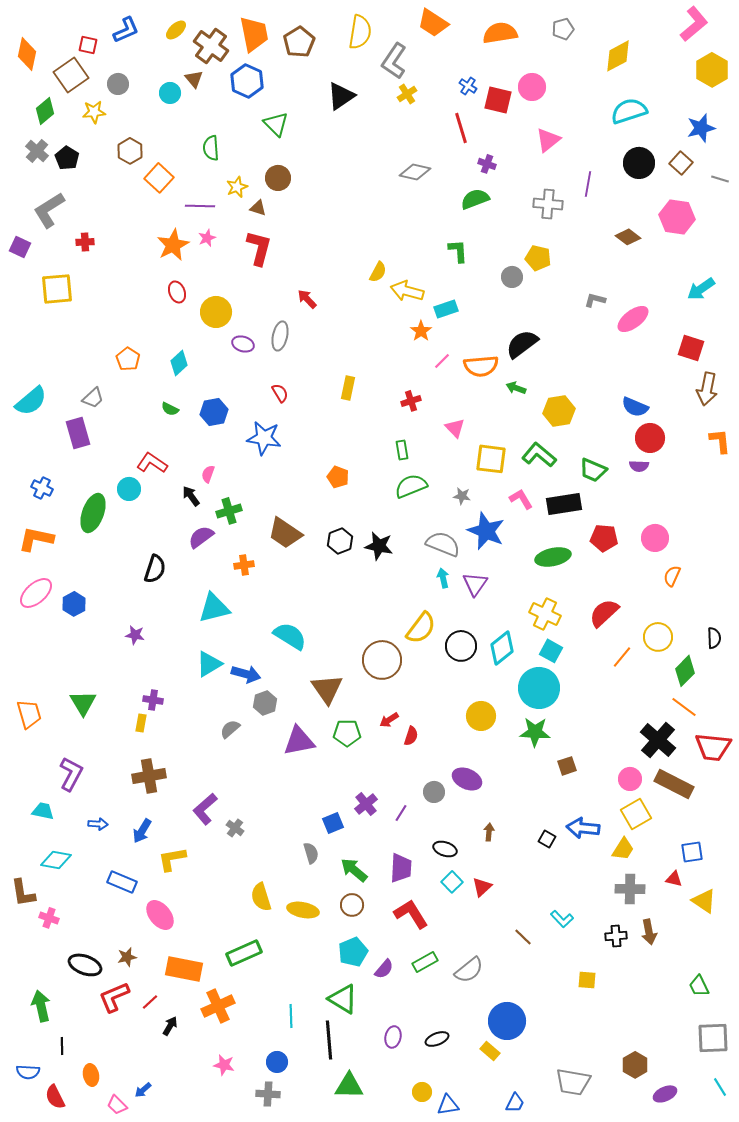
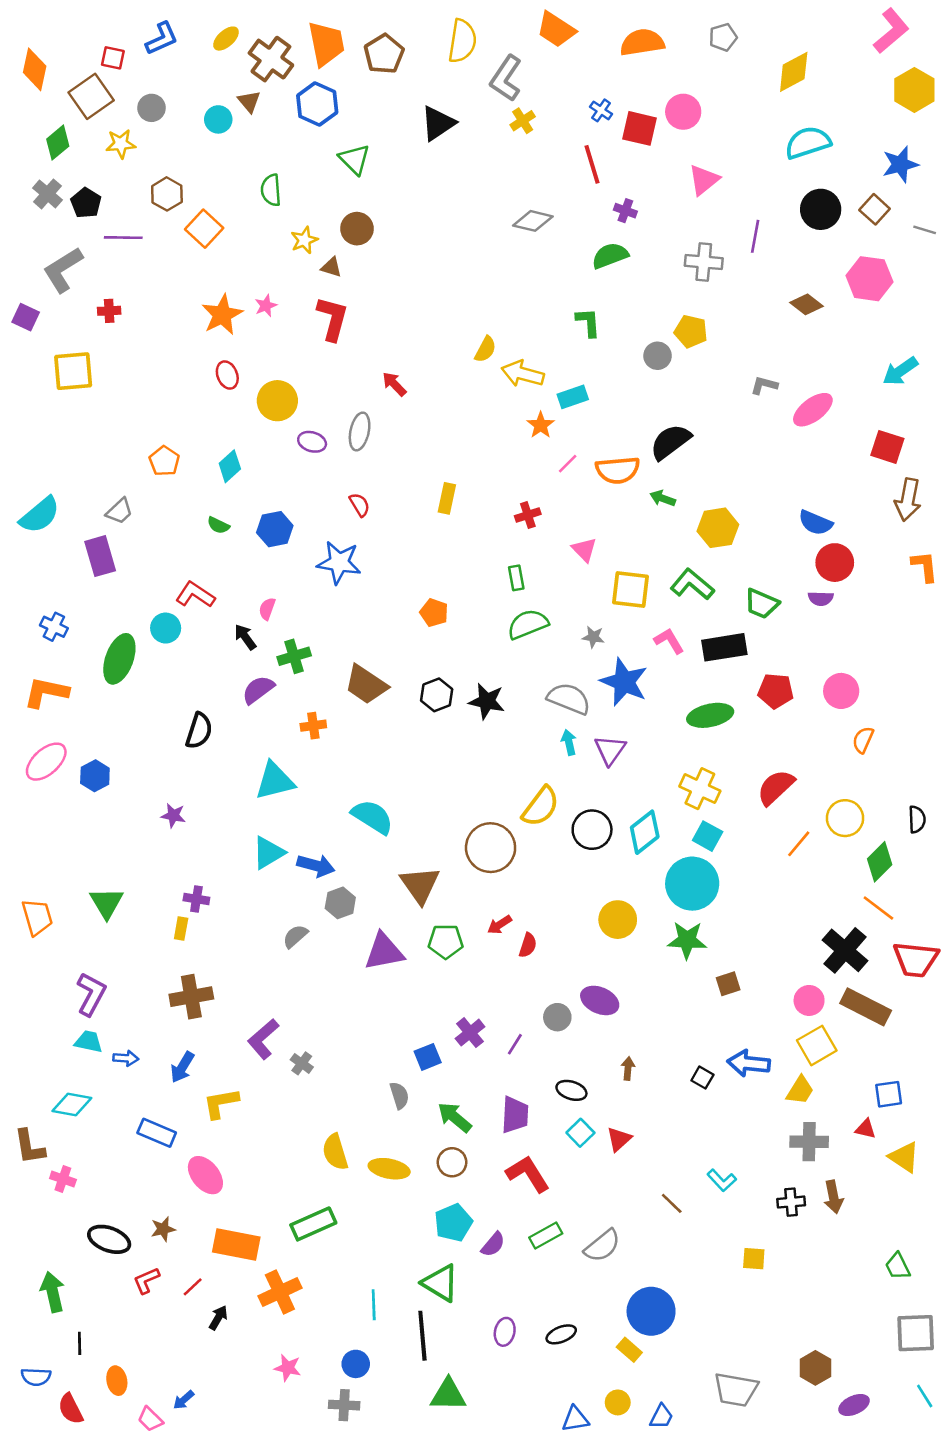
purple line: (200, 206) -> (123, 238), moved
cyan trapezoid: (43, 811) -> (89, 1042), moved
red L-shape: (114, 997) -> (146, 1280), size x0.7
yellow circle: (422, 1092) -> (618, 1402), moved

